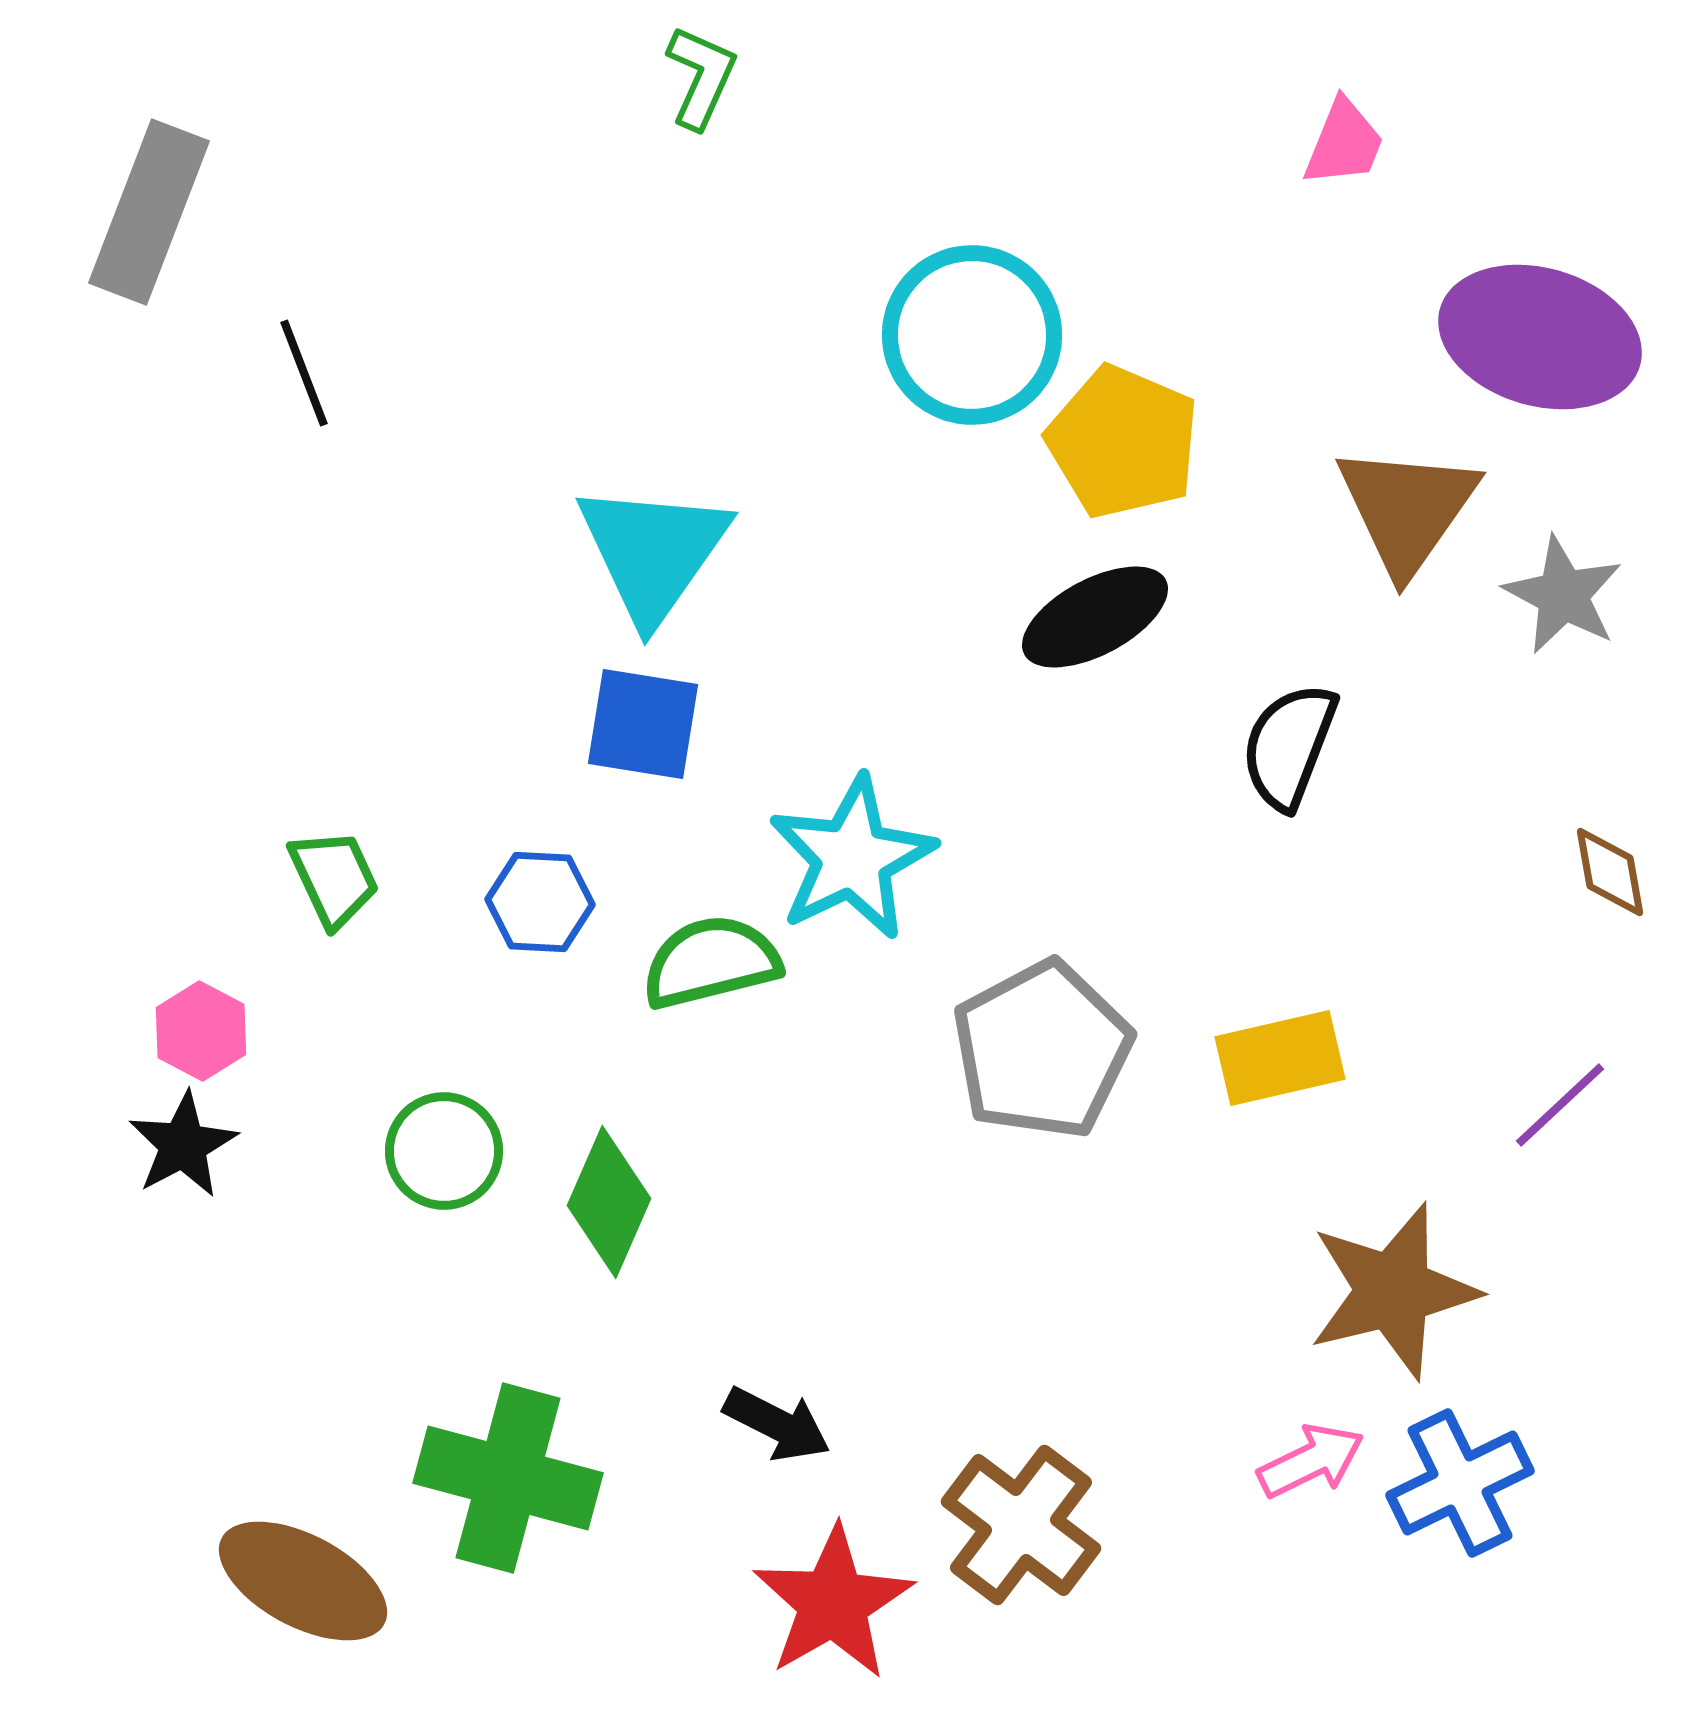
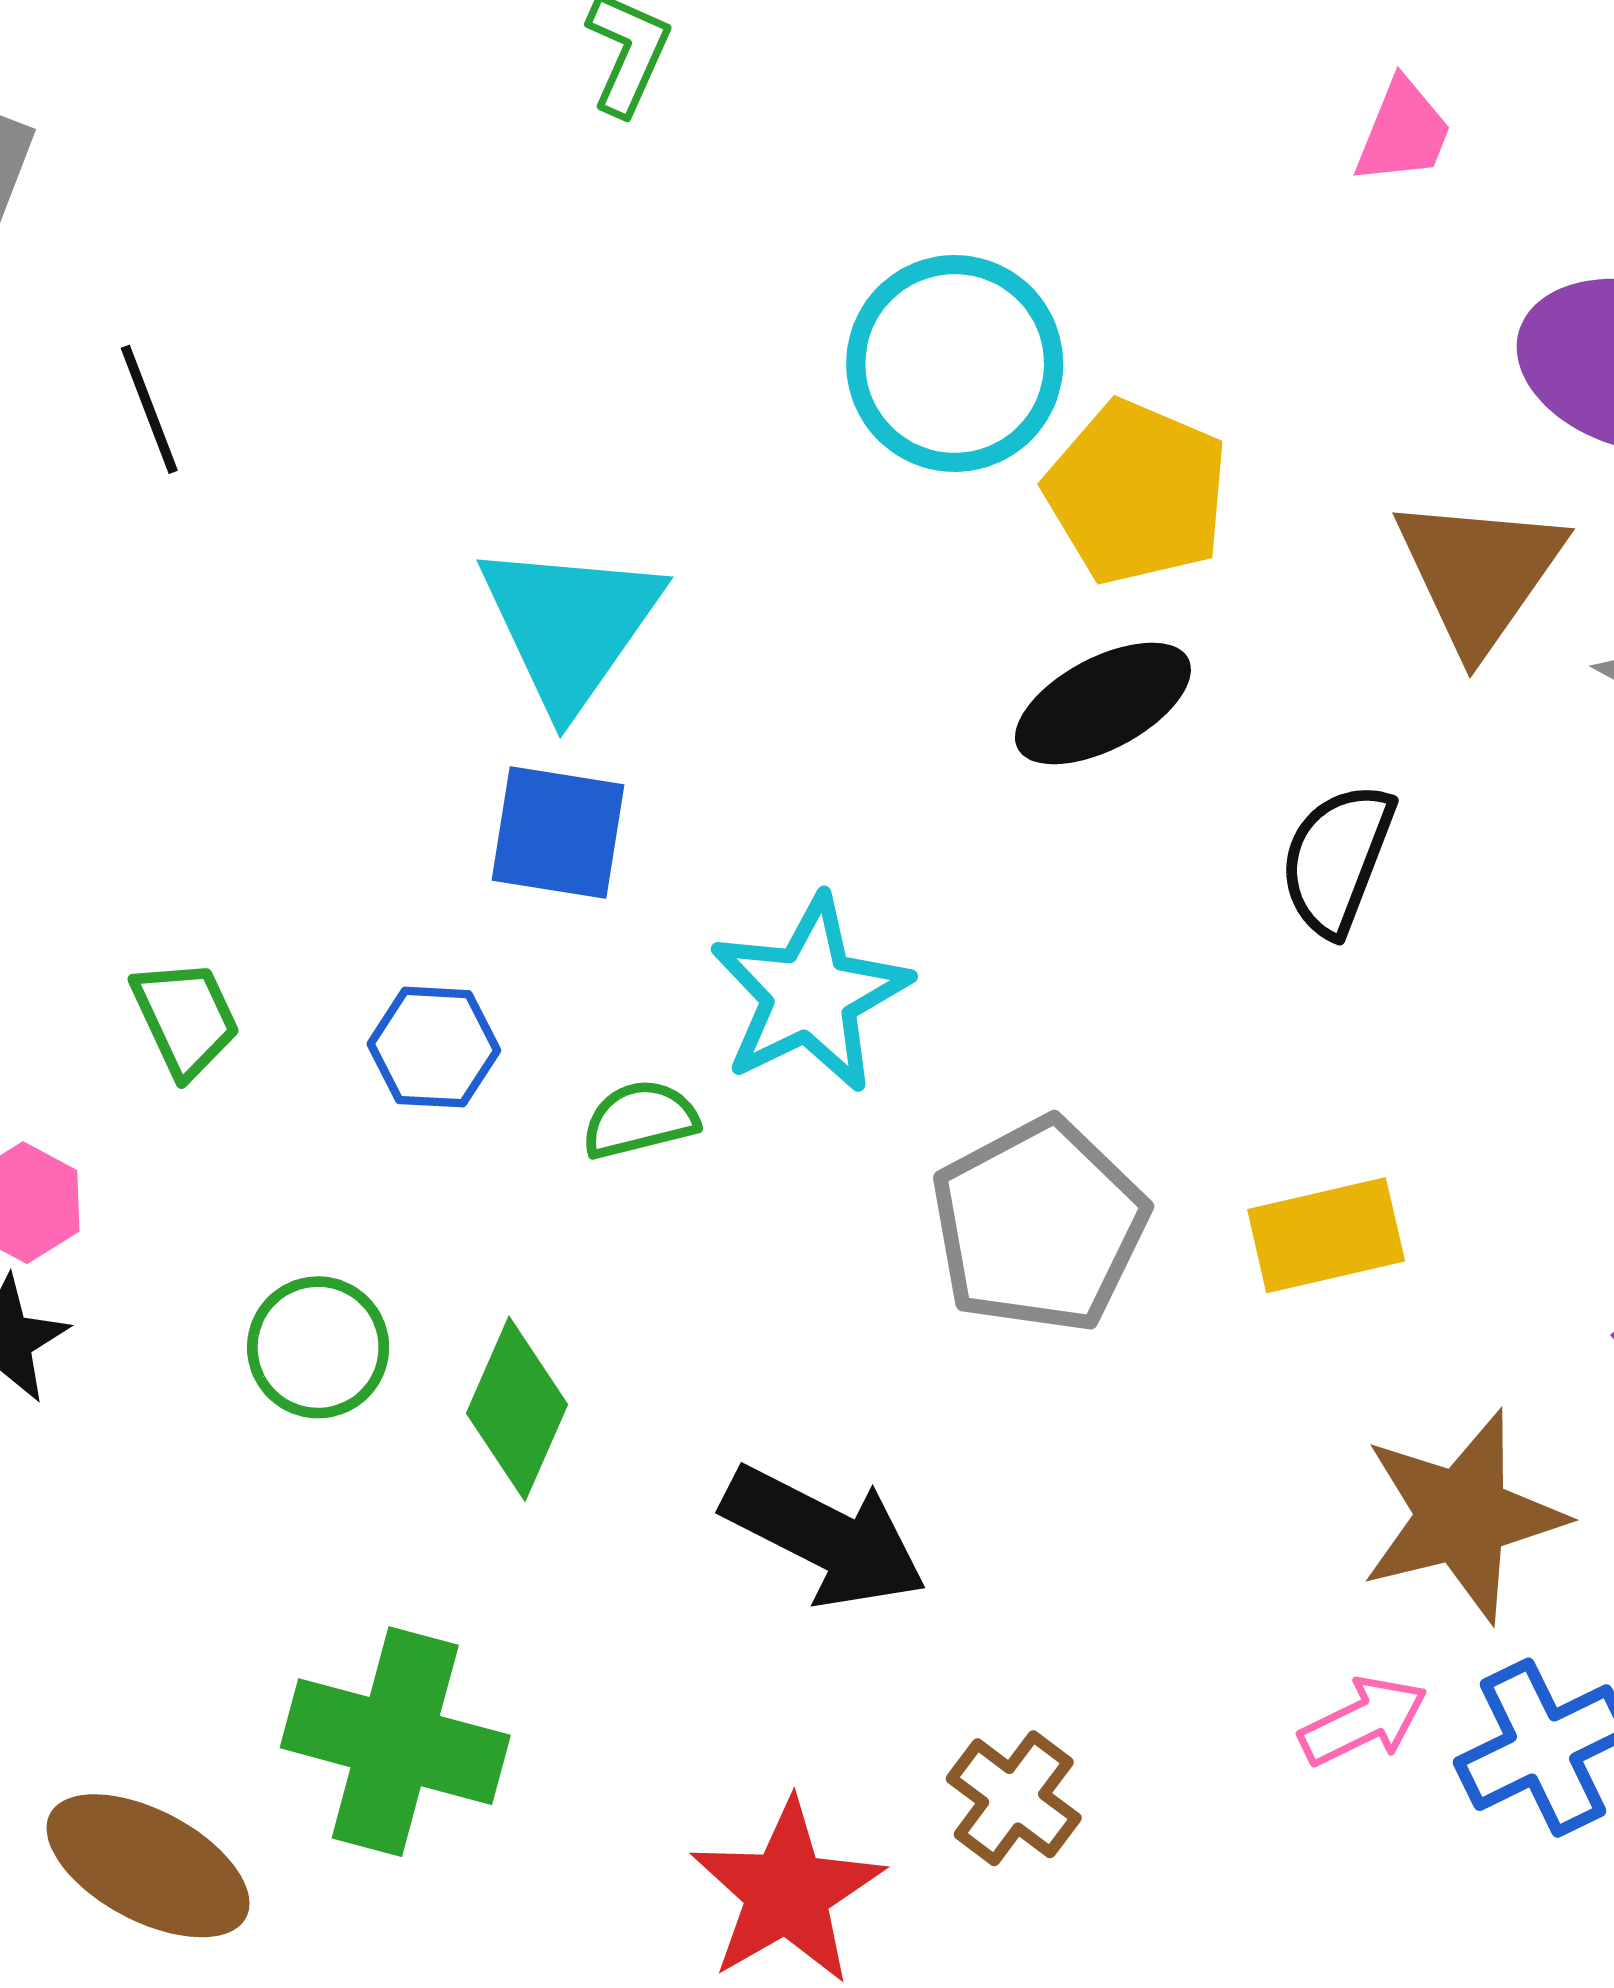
green semicircle: (711, 962) -> (640, 1119), size x0.7
black arrow: (777, 1424) -> (824, 1537), moved, size x1.6
brown cross: (1021, 1525) -> (1014, 1798), size x0.7

